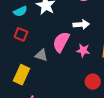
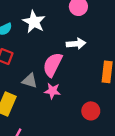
pink star: (83, 50) -> (52, 91), moved

